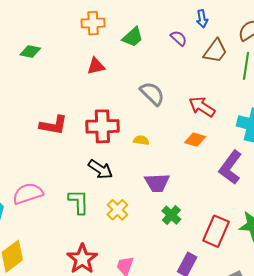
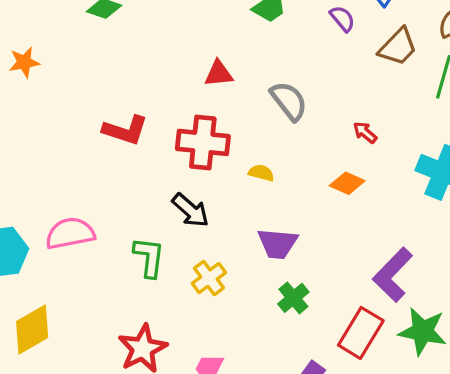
red triangle: (96, 66) -> (219, 74), moved
red arrow: (202, 107) -> (365, 132), size x0.6
purple L-shape: (230, 167) -> (393, 275), moved

